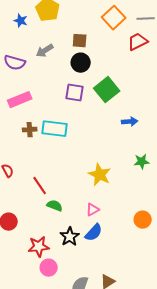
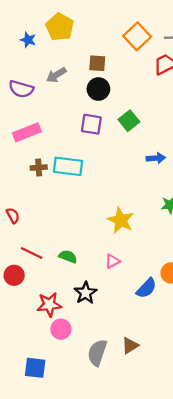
green square: (107, 90) -> (129, 121), size x0.7
red line: (40, 186) -> (32, 253), moved, turned -30
blue semicircle: (94, 233) -> (146, 288), moved

